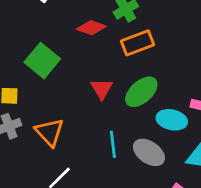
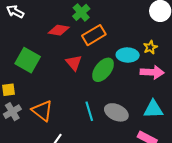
red triangle: (102, 89) -> (74, 63), moved
cyan ellipse: (172, 120) -> (128, 55), moved

